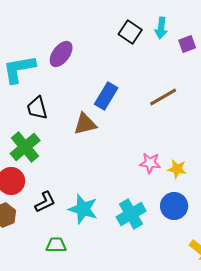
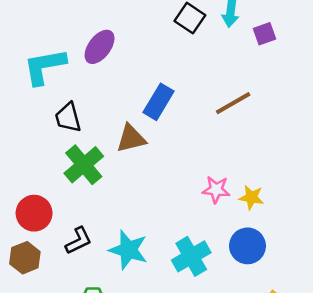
green cross: (25, 147) -> (84, 165), moved

